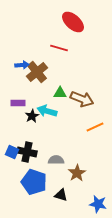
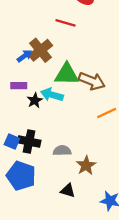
blue arrow: (22, 65) -> (24, 56), moved, turned -32
green triangle: (60, 93) -> (67, 74), size x1.6
blue pentagon: (34, 182) -> (21, 176), moved

